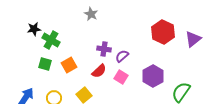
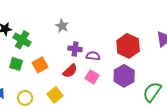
gray star: (91, 14) -> (62, 26), moved
red hexagon: (163, 32) -> (128, 46), moved
purple semicircle: (122, 56) -> (93, 56), turned 48

